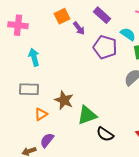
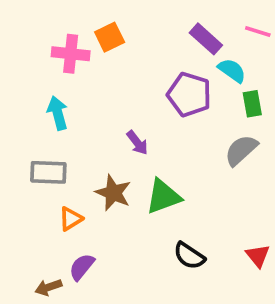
purple rectangle: (102, 15) -> (206, 39), moved
pink cross: (18, 25) -> (71, 54), moved
purple arrow: (79, 28) -> (137, 143), moved
green triangle: (87, 115) -> (163, 196), moved

